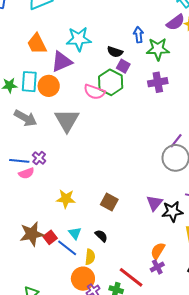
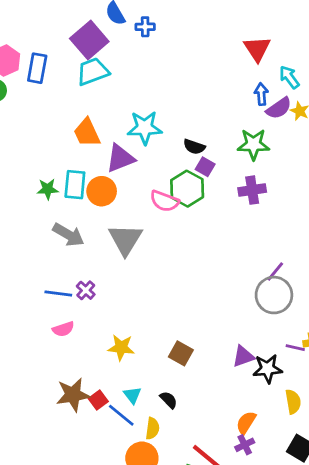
blue arrow: (139, 35) -> (261, 94), moved
pink semicircle: (26, 173) -> (63, 329), moved
purple triangle: (155, 203) -> (243, 356), turned 30

